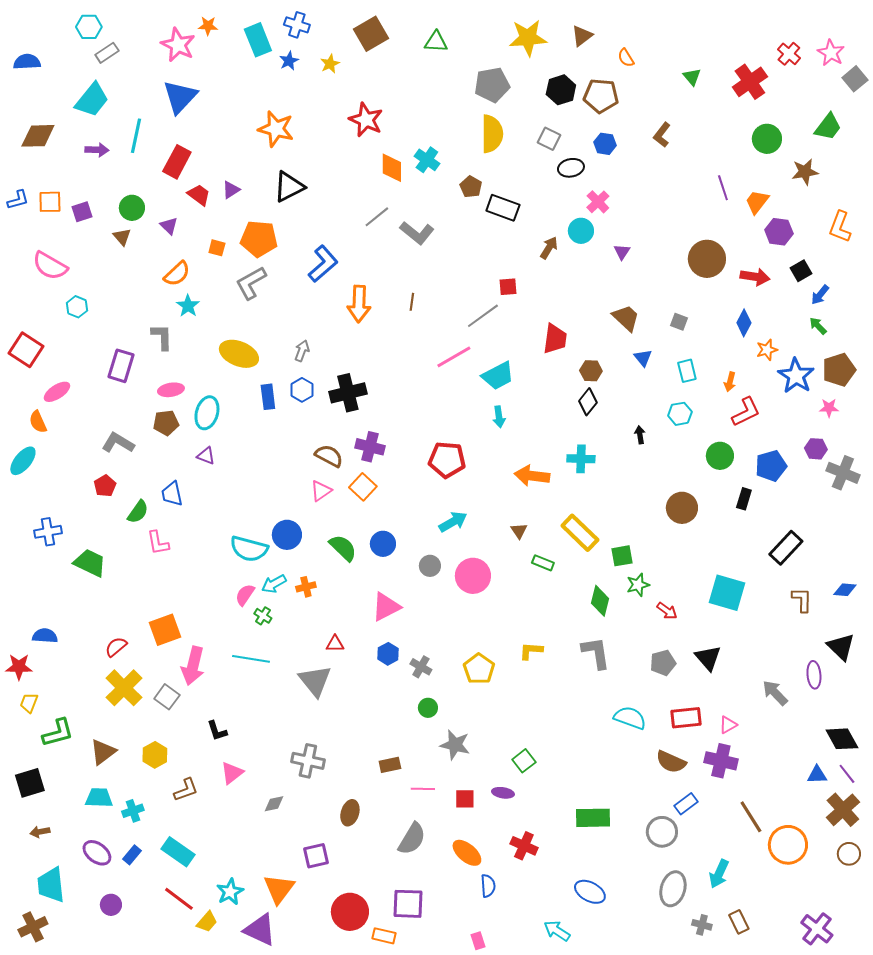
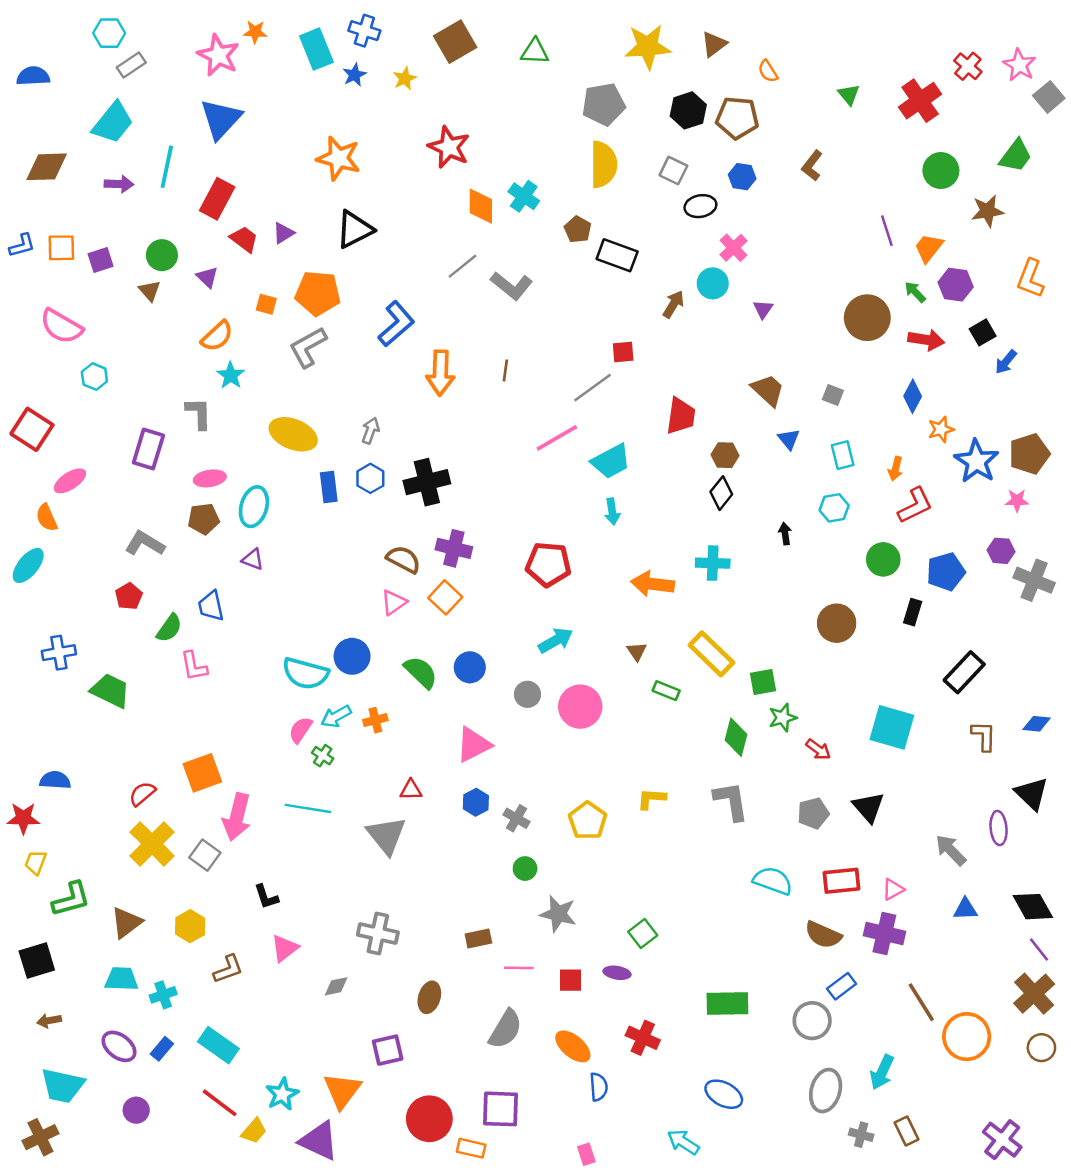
green arrow: (818, 326) -> (915, 292), moved
blue triangle: (817, 775) -> (965, 909), moved
cyan trapezoid: (51, 885) -> (63, 1086), turned -72

